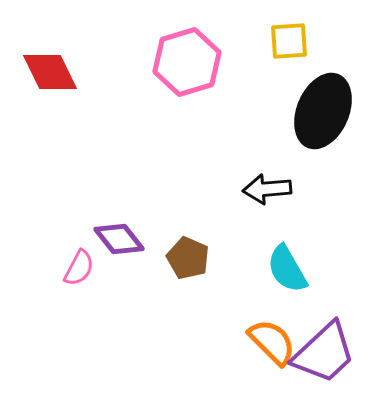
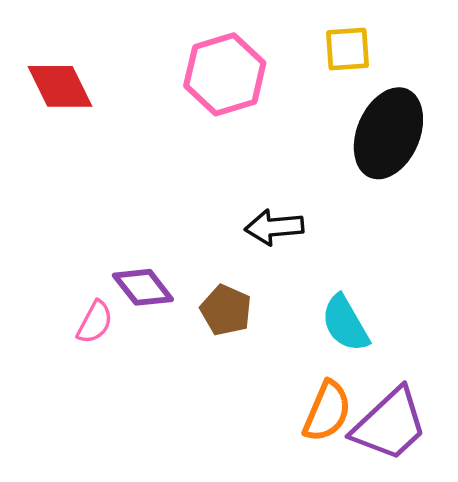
black arrow: (267, 189) -> (274, 227), moved
orange semicircle: (272, 342) -> (327, 411), turned 68

